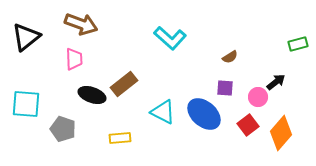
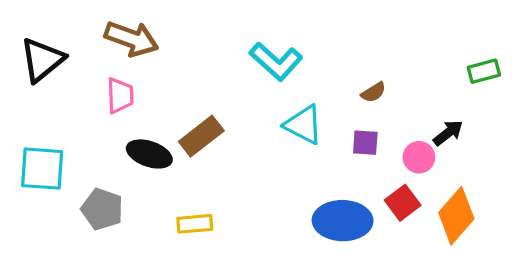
cyan triangle: (163, 112) -> (304, 125), moved
blue ellipse: (204, 114) -> (343, 221), moved, turned -40

